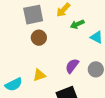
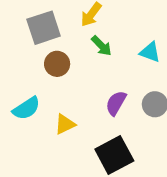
green arrow: (77, 24) -> (101, 46), moved, turned -104
cyan semicircle: (14, 84) -> (26, 108), moved

